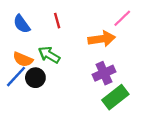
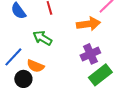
orange semicircle: (23, 59) -> (35, 66), moved
black circle: (35, 78) -> (23, 79), moved

